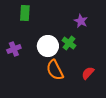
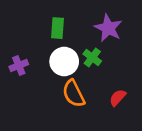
green rectangle: (25, 13) -> (57, 28), moved
purple star: (81, 21) -> (108, 28), size x1.5

